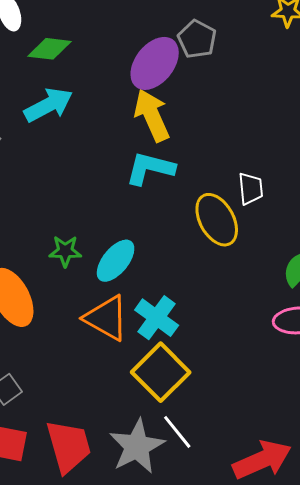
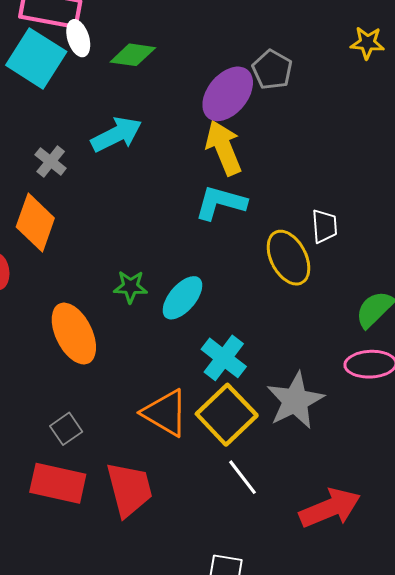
green diamond: (49, 49) -> (133, 55), moved
orange triangle: (106, 318) -> (165, 413), moved
gray star: (137, 446) -> (295, 401), moved

